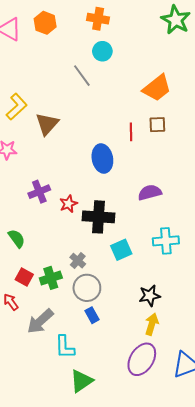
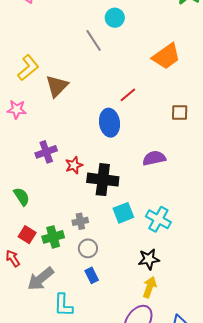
brown square: (157, 125) -> (180, 113), moved
red line: (131, 132) -> (128, 95), moved, turned 48
cyan cross: (166, 241) -> (158, 219), moved, turned 30
gray cross: (78, 261) -> (80, 221), turned 35
gray circle: (87, 288) -> (88, 248), size x0.7

